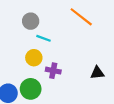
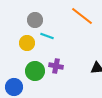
yellow circle: (34, 58) -> (27, 43), moved
green circle: (31, 89) -> (35, 71), moved

